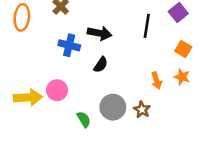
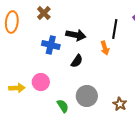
orange arrow: (157, 80) -> (105, 48), moved
yellow arrow: (28, 97) -> (17, 88), size x0.7
brown star: (142, 110) -> (120, 104), moved

